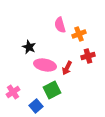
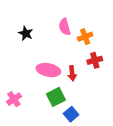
black star: (29, 47) -> (26, 33), moved
red arrow: (67, 68) -> (72, 73), turned -32
blue square: (36, 106) -> (71, 114), moved

